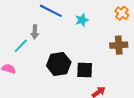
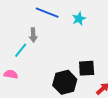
black hexagon: (59, 64) -> (65, 82), moved

